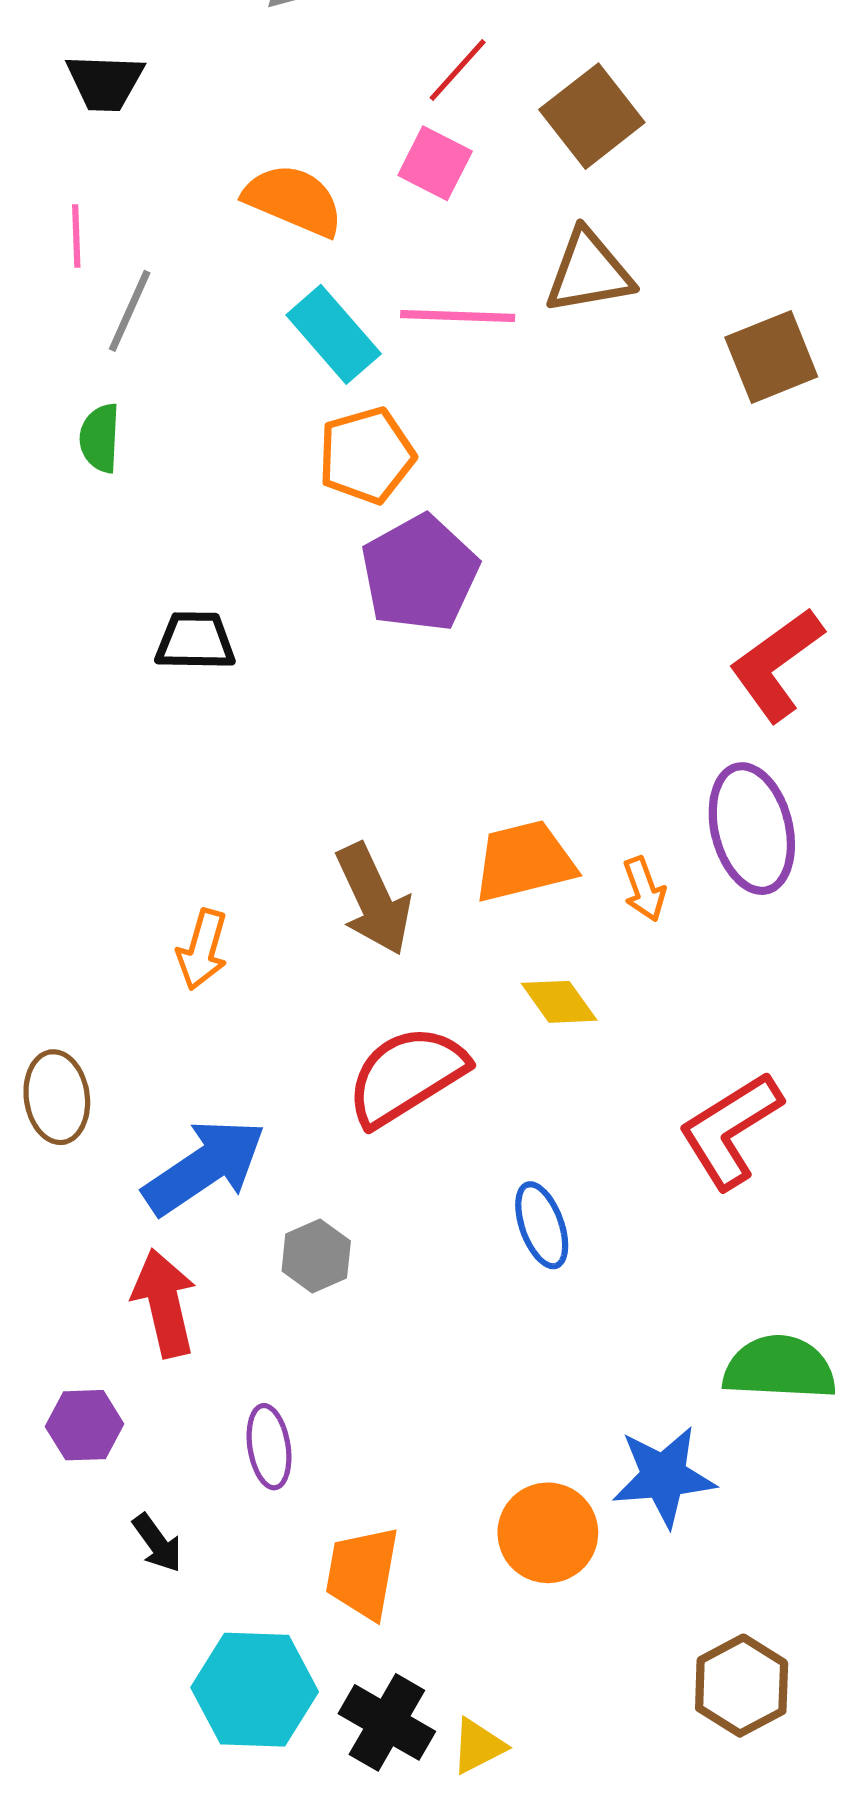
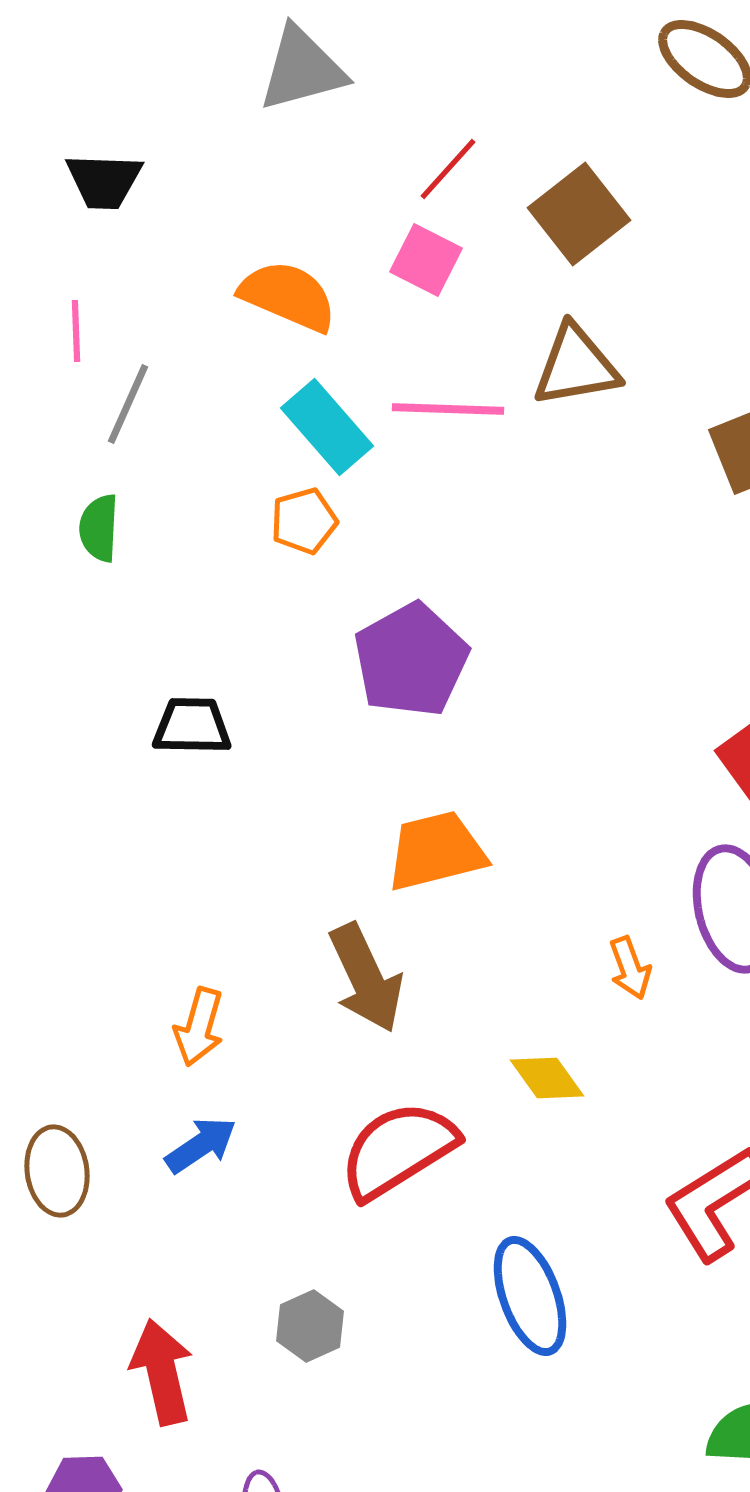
orange pentagon: (366, 455) -> (304, 521), moved, size x0.7
orange trapezoid: (524, 861) -> (436, 851), moved
blue arrow: (204, 1167) -> (201, 1145), moved, size x0.6
blue ellipse: (542, 1225) -> (530, 1296), size x1.4

